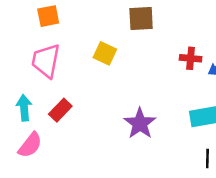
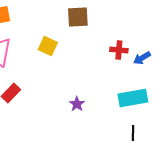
purple star: (140, 123) -> (77, 104), size x0.6

